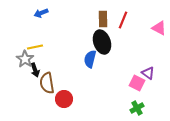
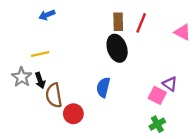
gray star: (25, 59) -> (22, 77), moved
blue semicircle: (90, 59) -> (103, 87), moved

